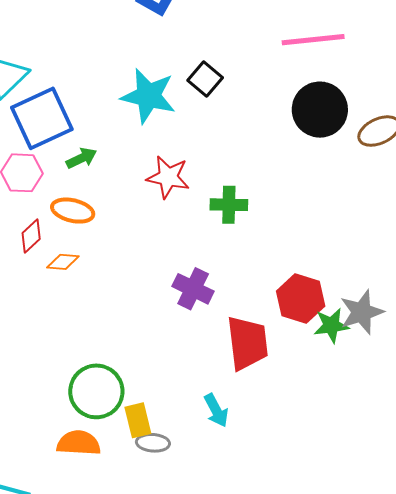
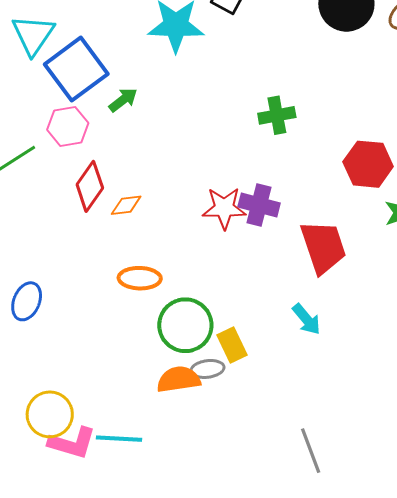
red star: (168, 177) -> (224, 208), moved
orange ellipse: (73, 211) -> (140, 278), moved
red diamond: (31, 236) -> (90, 186), size x1.4
red hexagon: (301, 299) -> (368, 164), moved
gray ellipse: (153, 443) -> (208, 369), moved

